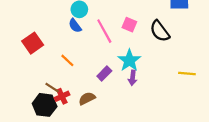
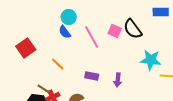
black semicircle: (160, 31) -> (133, 29), moved
cyan star: (129, 60) -> (151, 60), moved, turned -30
purple rectangle: (104, 73) -> (92, 76), turned 56

